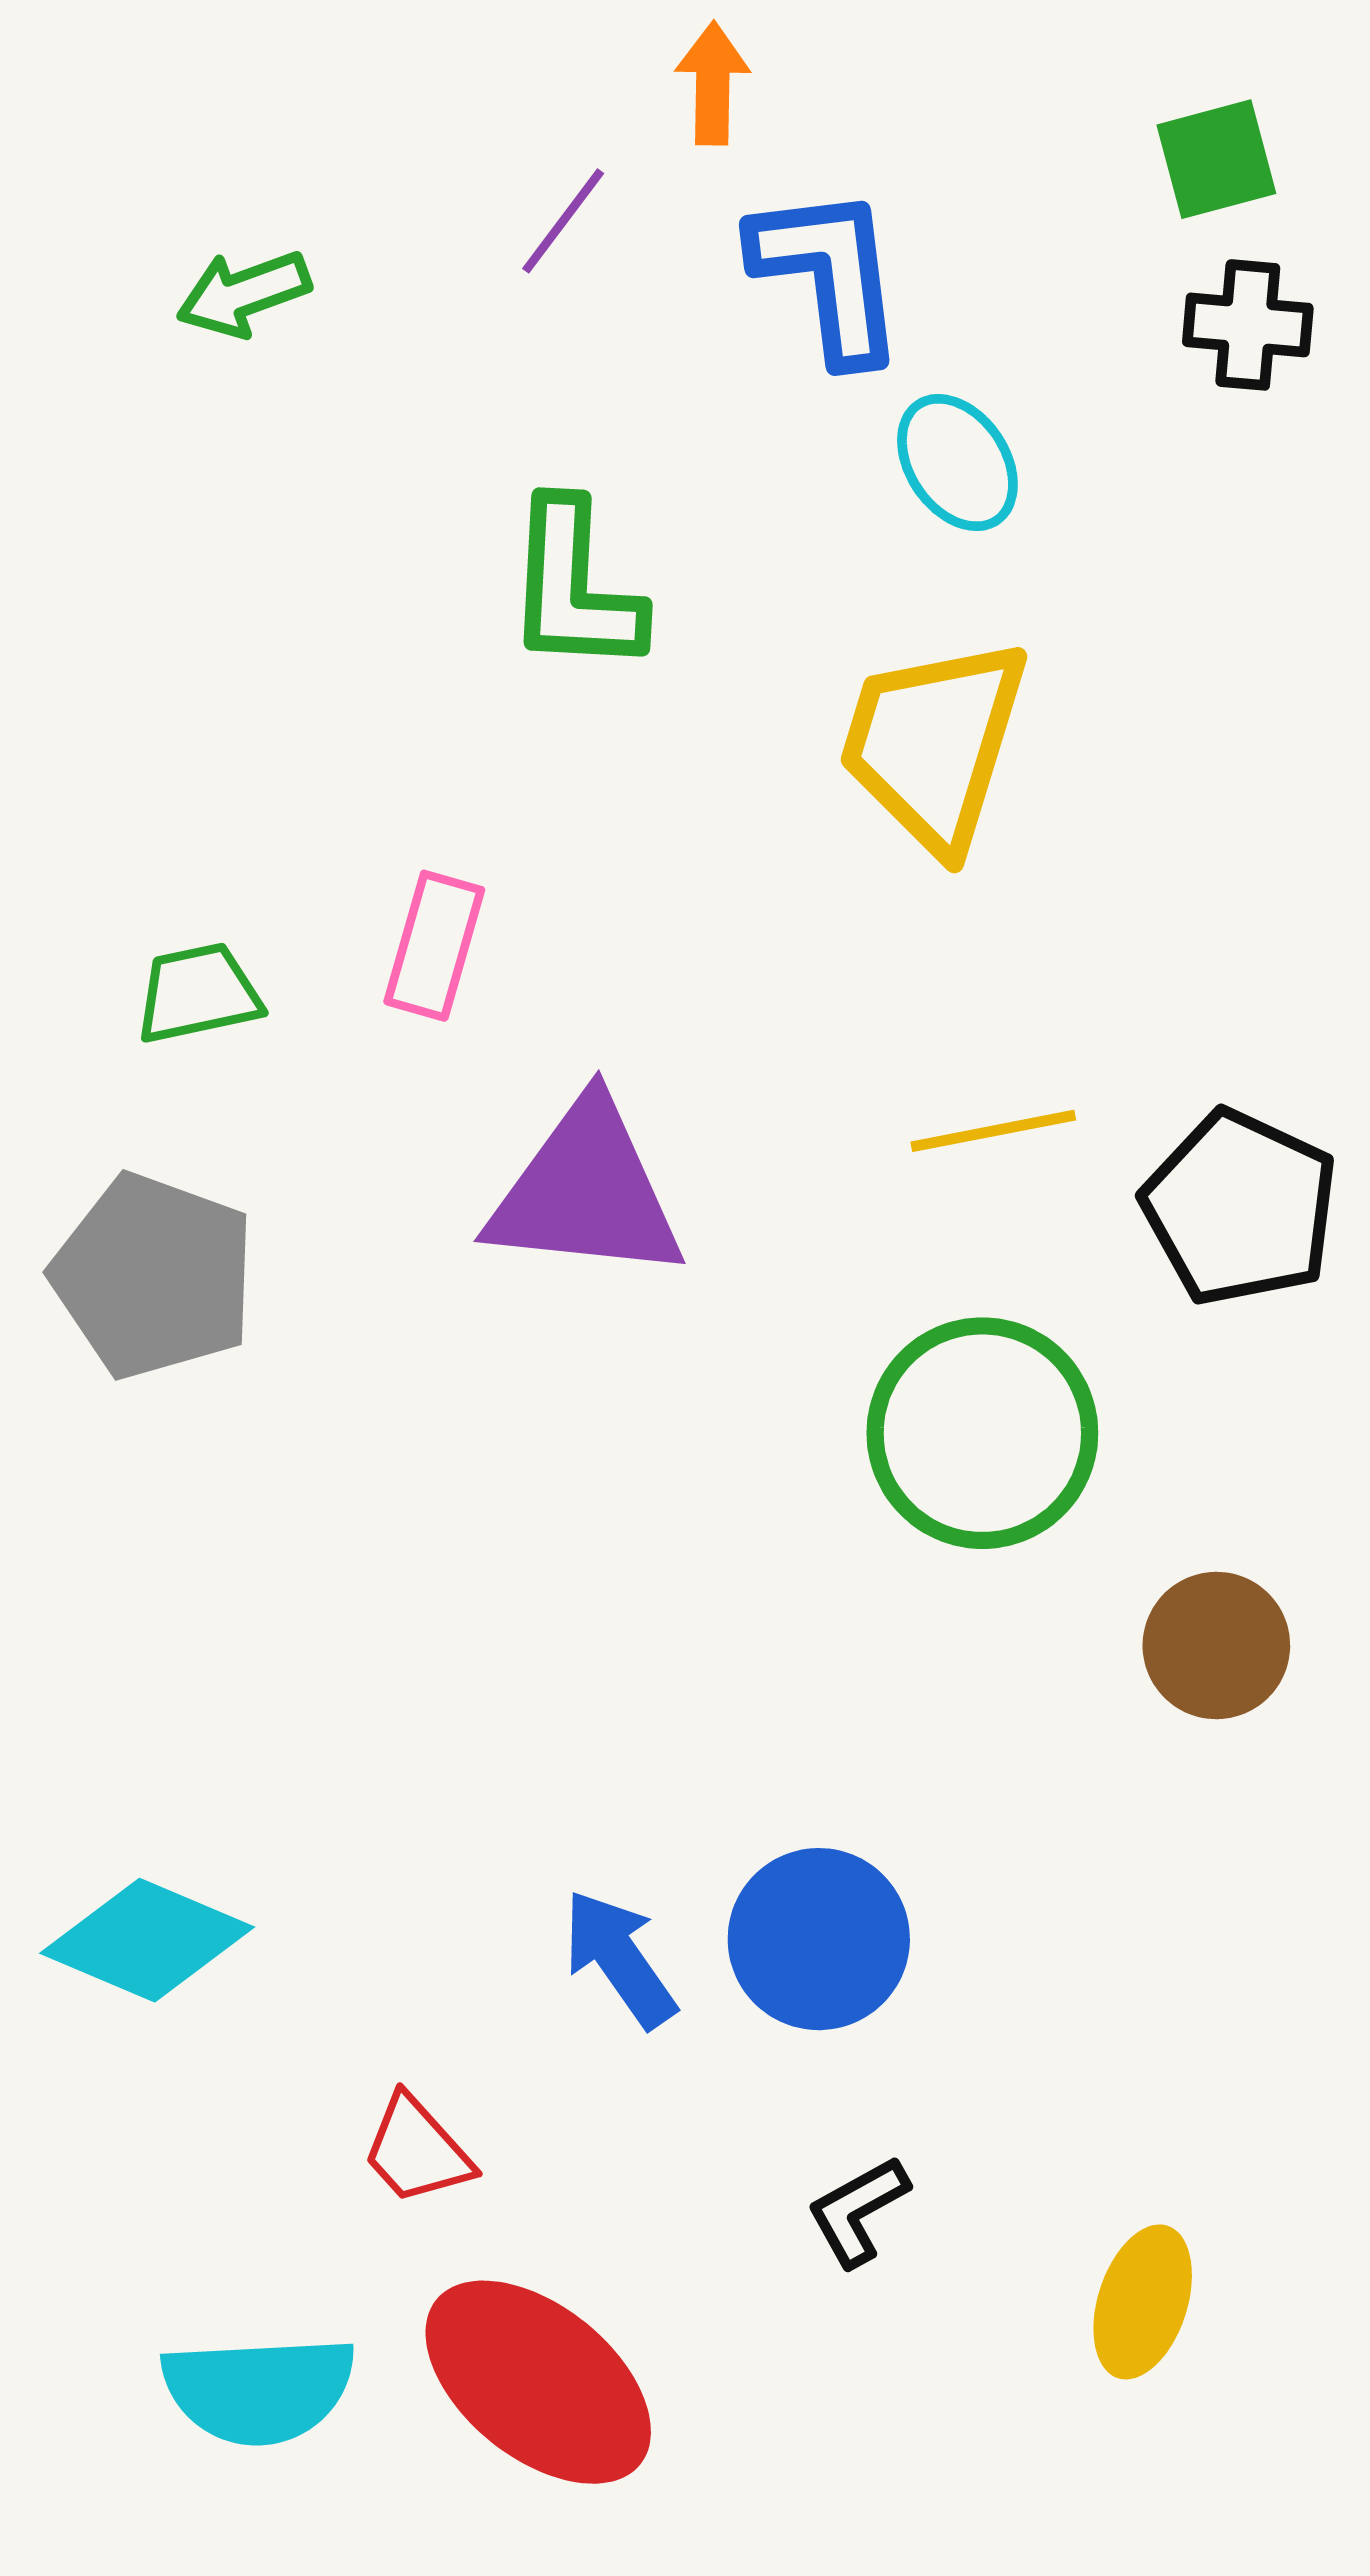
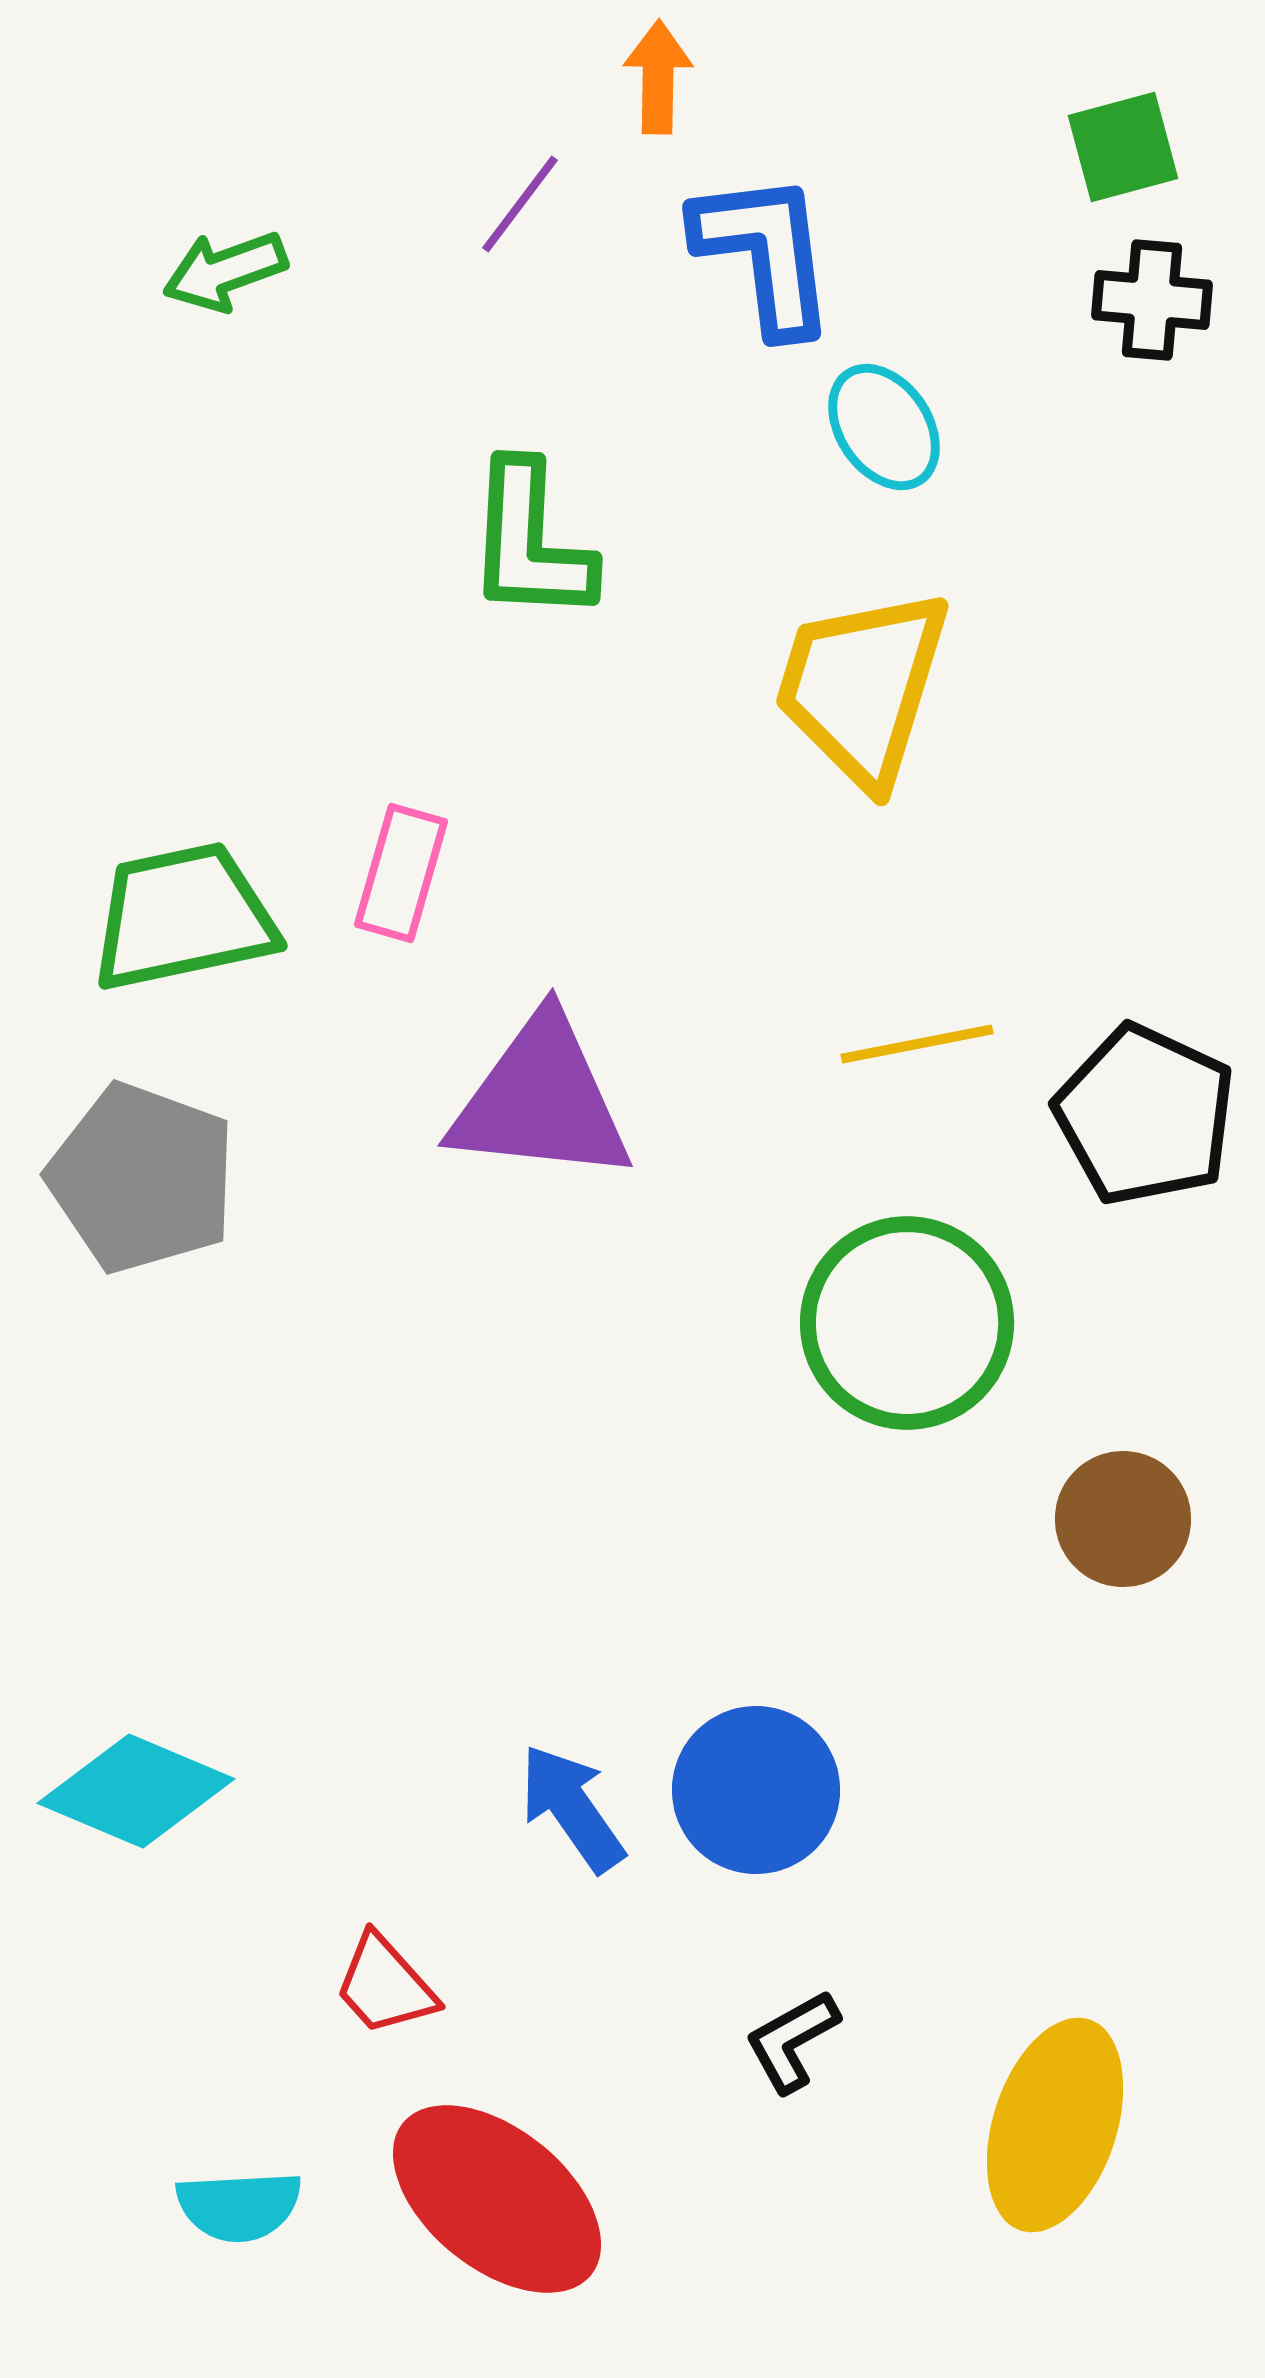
green trapezoid: (198, 993) -> (183, 917), size x1.6
yellow ellipse: (1143, 2302) -> (1055, 2125), size x1.5
cyan semicircle: (259, 2390) -> (239, 2206), size x0.7

